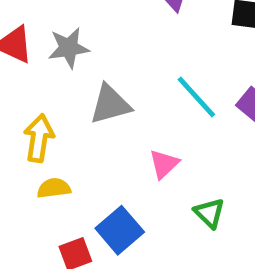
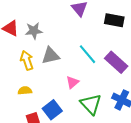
yellow arrow: (39, 138) -> (27, 60), moved, turned -30
green triangle: (209, 213) -> (91, 104), size x1.6

